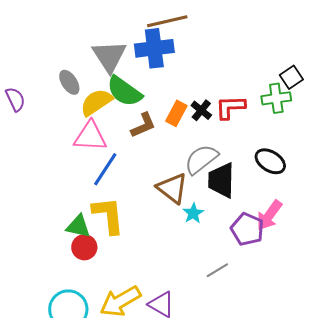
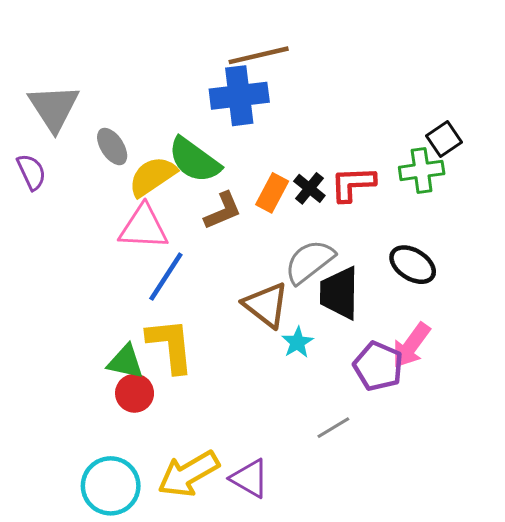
gray triangle: (109, 56) -> (54, 108), moved

